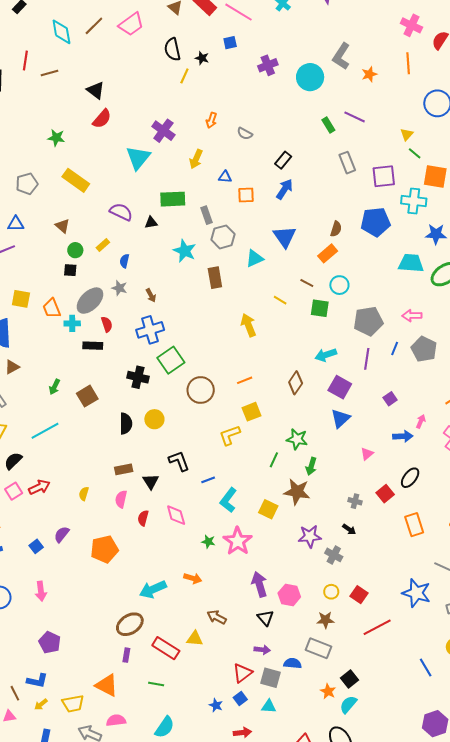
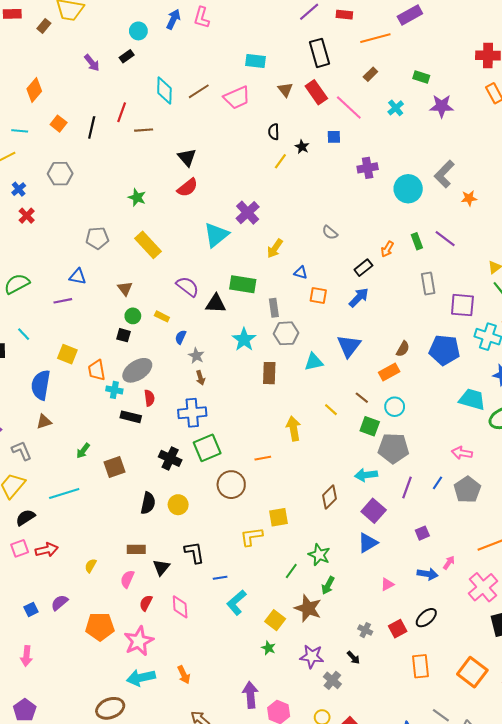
black semicircle: (172, 49) -> (274, 132), size x0.7
orange arrow: (211, 120) -> (387, 249), moved
black triangle: (151, 223) -> (216, 304), size x1.5
yellow rectangle: (103, 245) -> (162, 316), turned 56
gray star: (119, 288) -> (196, 356), moved
gray pentagon: (368, 321) -> (393, 448), moved
orange line: (245, 380) -> (263, 458), moved
pink star: (238, 541) -> (139, 641), moved
green star: (208, 542) -> (268, 648), moved
orange arrow: (193, 578) -> (184, 675), turned 36

